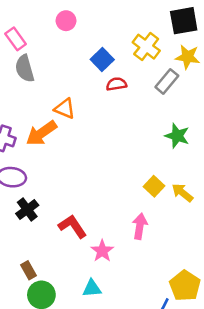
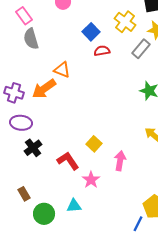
yellow square: (154, 186) -> (94, 144), moved
brown rectangle: (29, 270) -> (24, 194), moved
cyan triangle: (92, 288) -> (74, 206), moved

